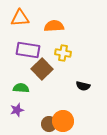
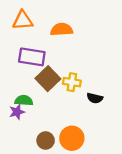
yellow cross: (63, 53) -> (72, 82), moved
purple star: (17, 110) -> (17, 112), moved
brown circle: (49, 124) -> (46, 141), moved

